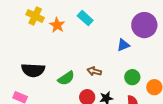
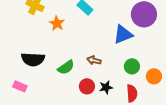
orange star: (57, 25) -> (57, 23), moved
blue triangle: (123, 45) -> (123, 34), size x1.5

